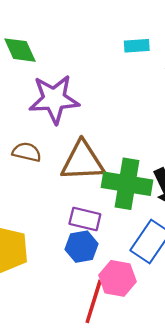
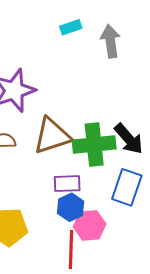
pink hexagon: (117, 278) -> (90, 225), moved
red line: (94, 301) -> (71, 249), moved

